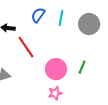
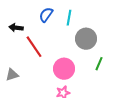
gray circle: (89, 24) -> (86, 39), moved
green line: (82, 67) -> (99, 64), moved

